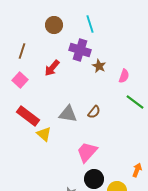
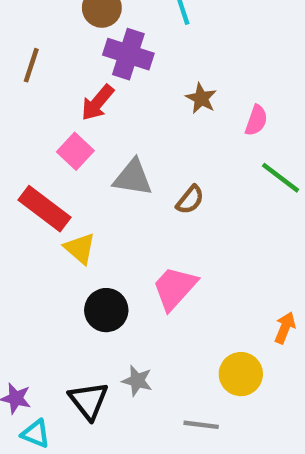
purple cross: (80, 50) -> (128, 54), moved
pink square: (20, 80) -> (75, 151), moved
gray triangle: (68, 114) -> (133, 178), moved
black circle: (94, 179) -> (106, 310), moved

